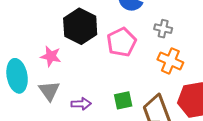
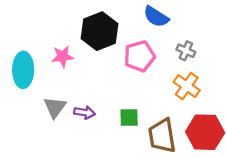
pink star: (51, 56) -> (63, 56), turned -30
gray triangle: (49, 91) -> (55, 107), moved

